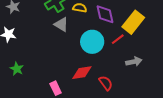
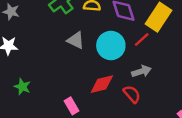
gray triangle: (61, 24) -> (76, 40), moved
gray arrow: (134, 62) -> (141, 71), moved

